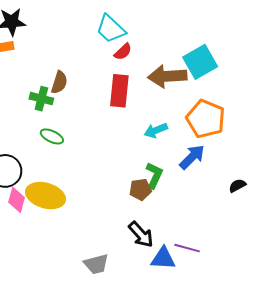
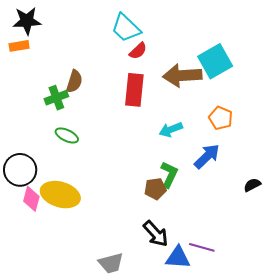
green cross: (41, 99) -> (56, 98), turned -35
orange pentagon: (206, 119) -> (221, 118), size x0.6

